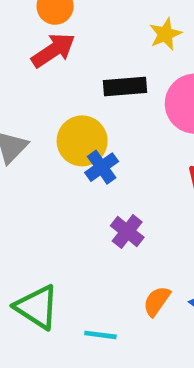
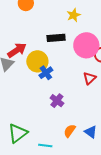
red arrow: (53, 50) -> (17, 50), moved
green triangle: (37, 307) -> (18, 133), turned 50

